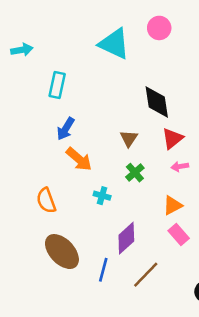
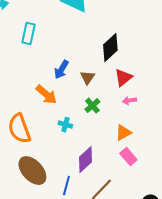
black diamond: (157, 102) -> (110, 48), turned 56
blue arrow: (66, 129) -> (61, 70), moved
orange semicircle: (46, 200) -> (19, 129), size x1.4

